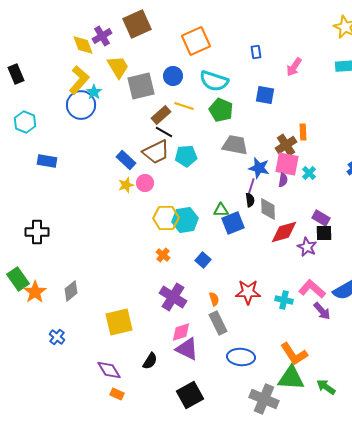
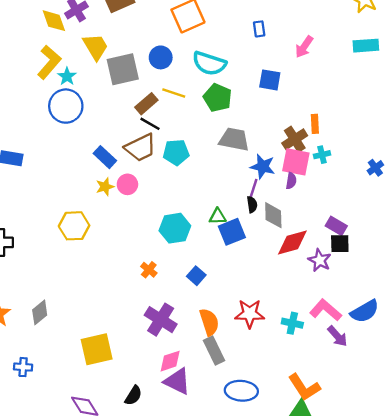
blue circle: (81, 105) -> (66, 106), moved
cyan cross: (309, 173) -> (322, 155), moved, turned 32
yellow hexagon: (166, 218) -> (74, 226), moved
orange semicircle: (214, 299) -> (209, 322), size x1.6
blue cross: (57, 337) -> (23, 367), turned -35

